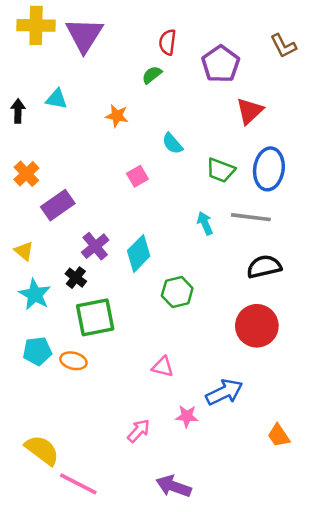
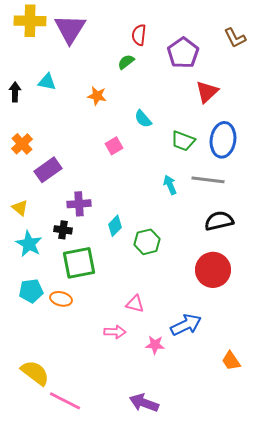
purple cross: (95, 246) -> (79, 204), turned 35
cyan diamond: (139, 253) -> (115, 226), moved, size x0.7
black cross: (76, 278) -> (63, 230), turned -30
pink arrow: (139, 431) -> (115, 332), moved, turned 50

